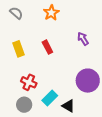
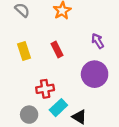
purple circle: (88, 81) -> (95, 74), moved
red cross: (29, 82) -> (45, 89), moved, turned -35

